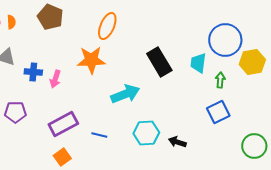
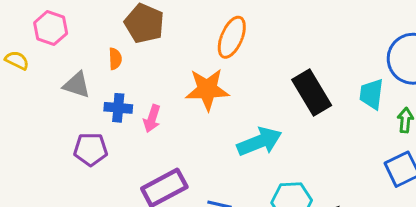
orange semicircle: (11, 22) -> (115, 59), moved
purple pentagon: (15, 112) -> (91, 149), moved

